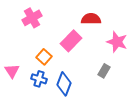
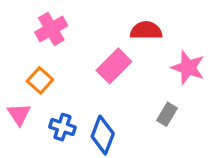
orange square: (44, 57) -> (40, 80), moved

